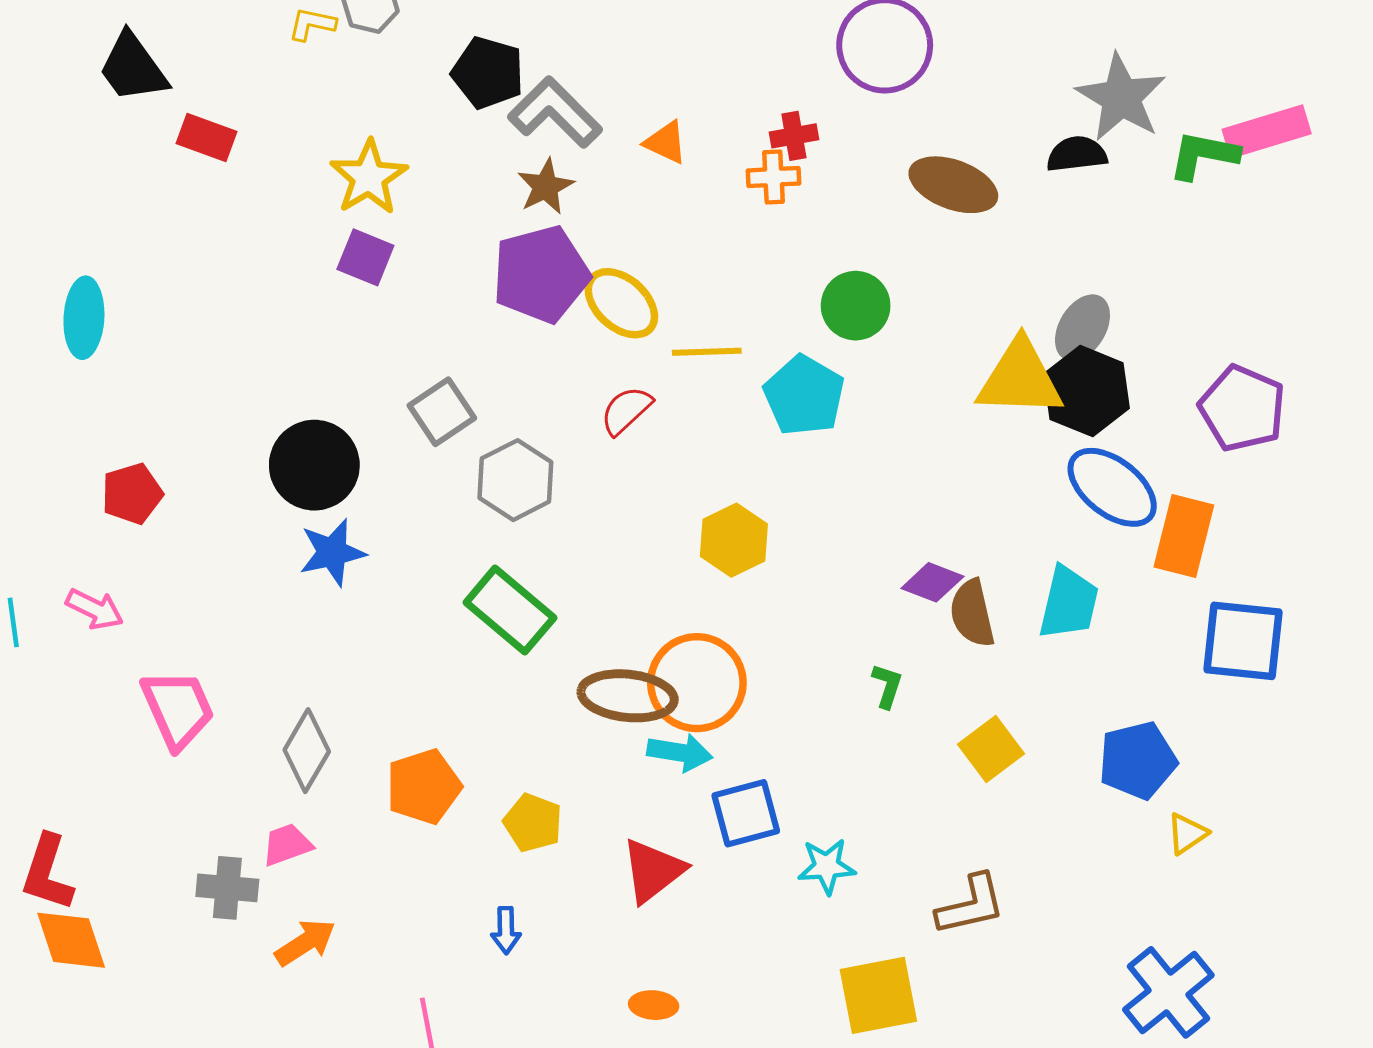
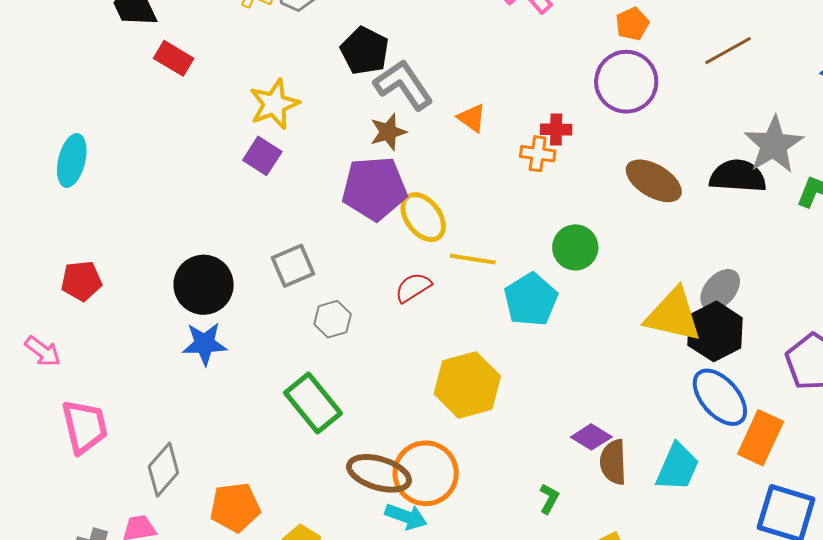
black semicircle: (1077, 154) -> (738, 176), size x1.4
gray hexagon: (515, 480) -> (333, 319), size x0.7
yellow hexagon: (734, 540) -> (467, 385), size x1.4

